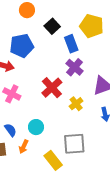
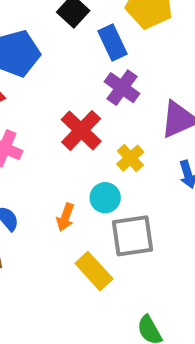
cyan circle: (36, 127) -> (105, 198), moved
orange arrow: (24, 147) -> (65, 217), moved

